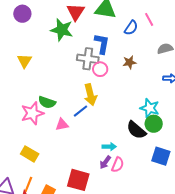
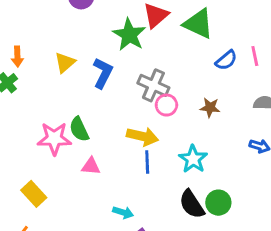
blue L-shape: (102, 44) -> (103, 73), moved
yellow arrow: (90, 95) -> (142, 136), turned -80
green semicircle: (47, 102) -> (79, 129), turned 30
cyan star: (150, 108) -> (193, 159), moved
blue line: (80, 111) -> (147, 162), moved, turned -70
cyan arrow: (109, 147) -> (123, 212), moved

